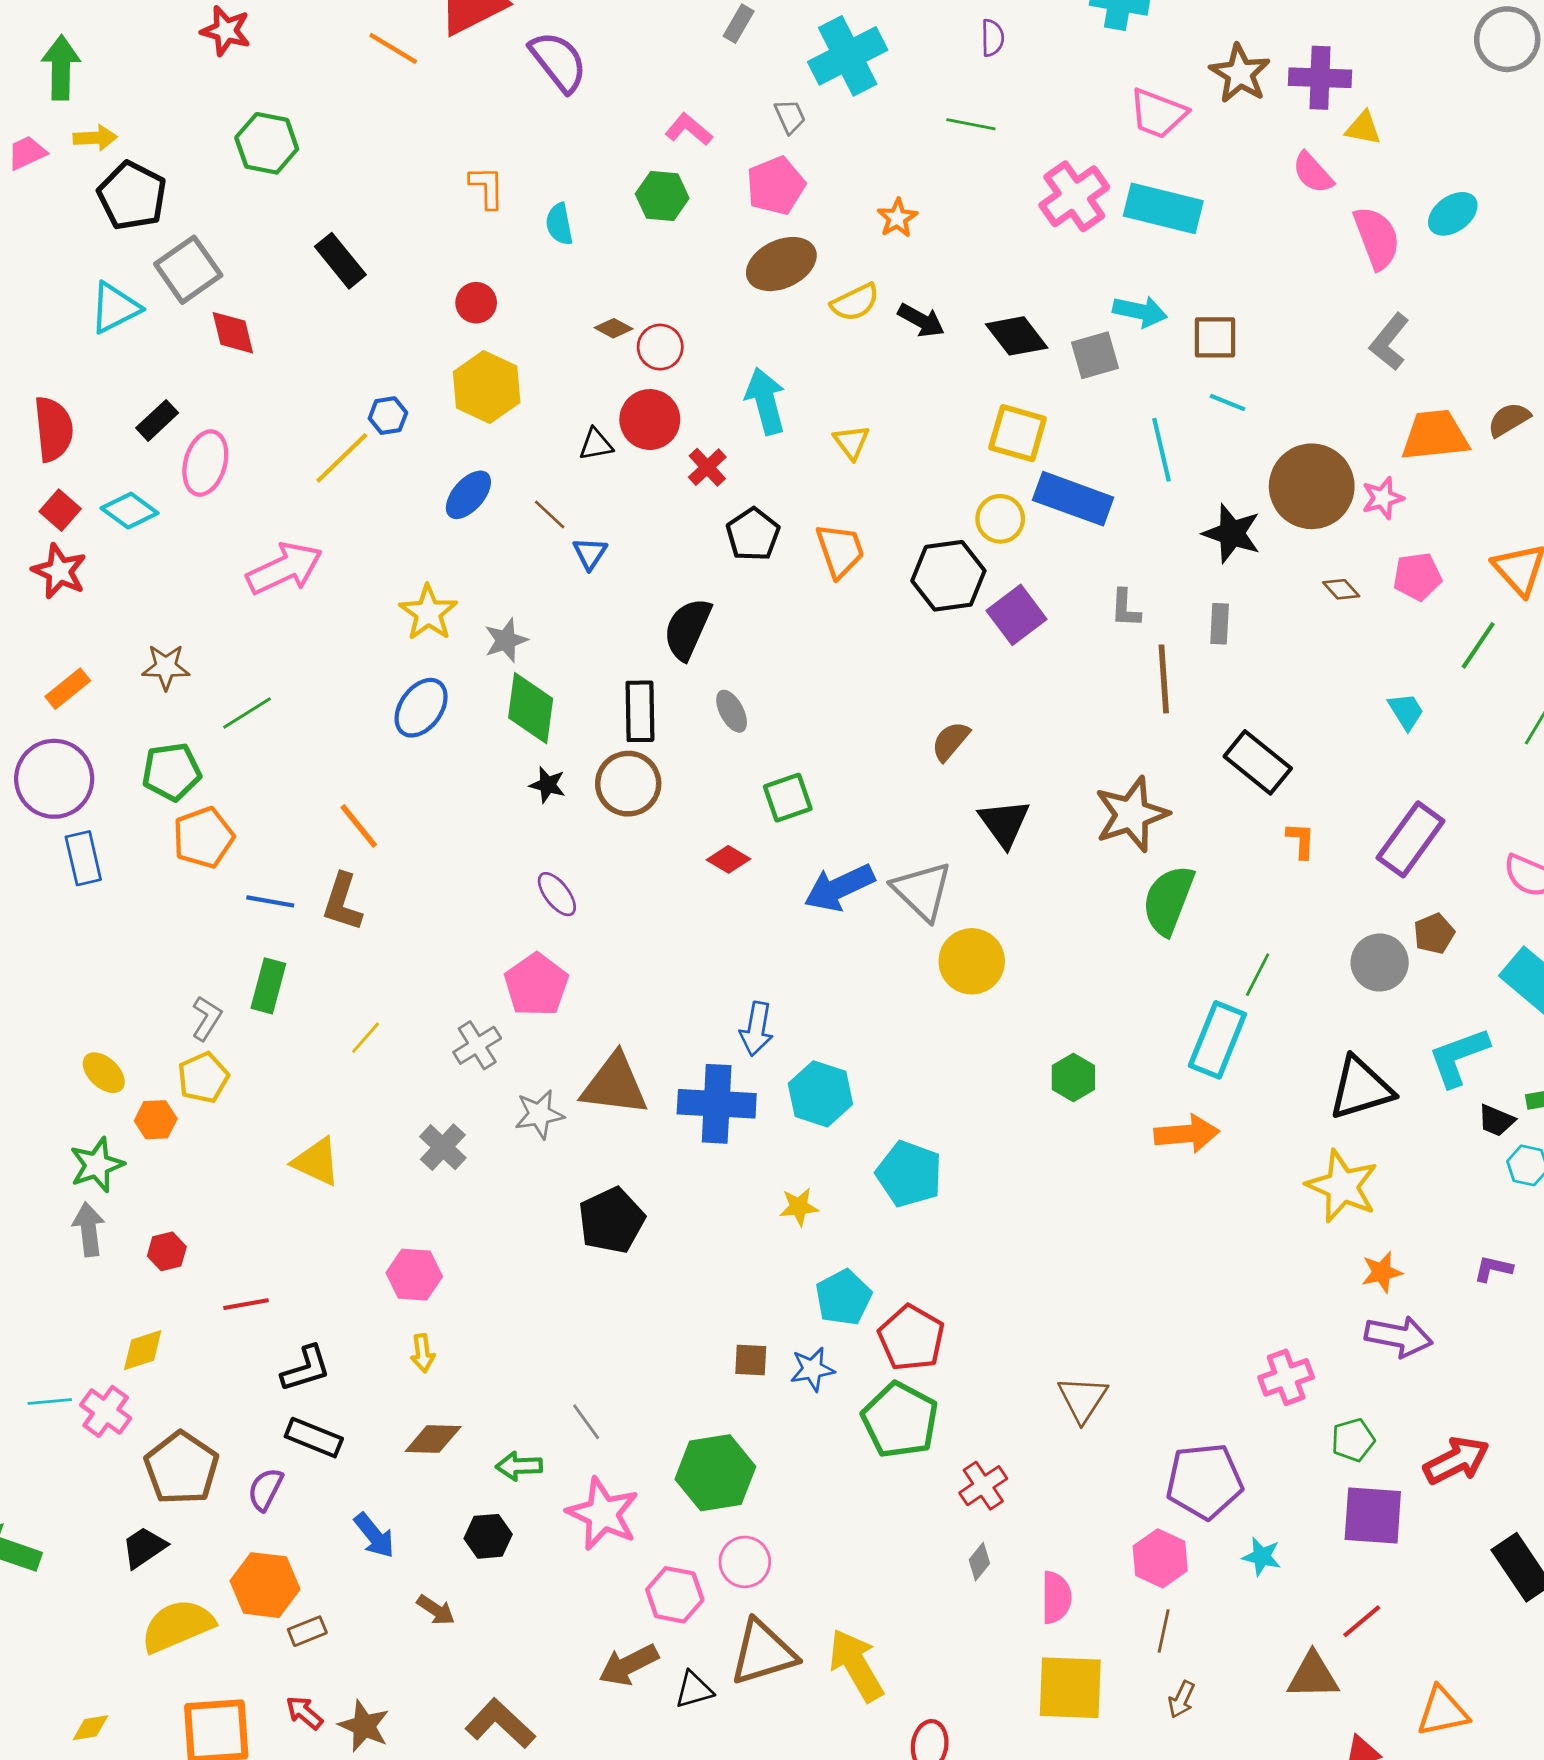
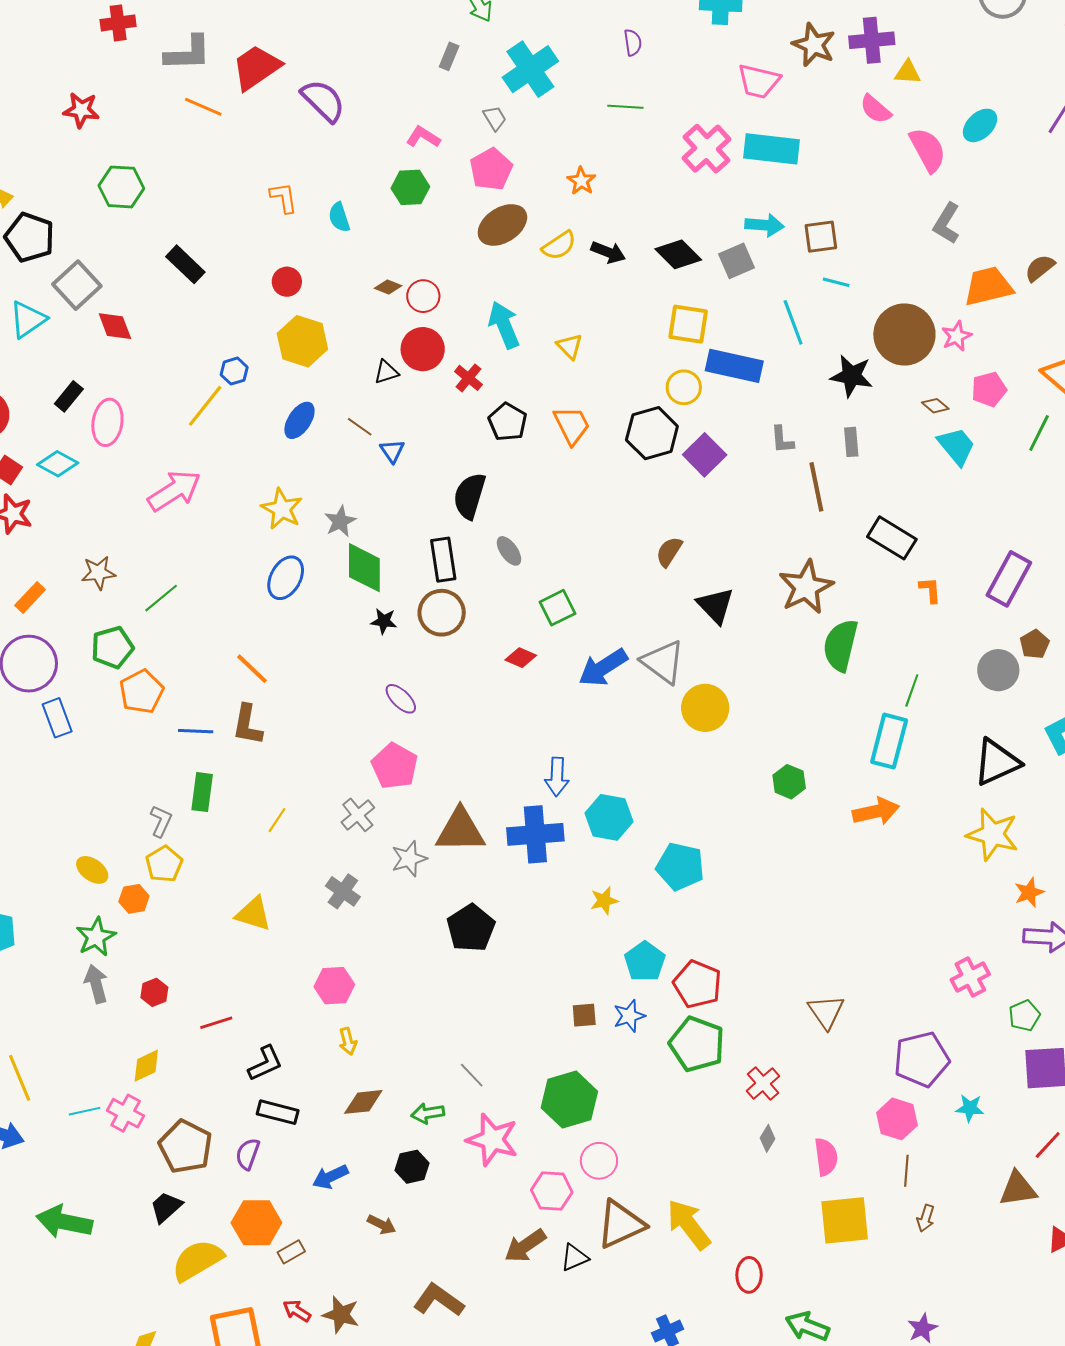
cyan trapezoid: (1406, 711) -> (956, 446), moved, size x1.4
blue arrow: (374, 1535) -> (330, 1177), turned 111

